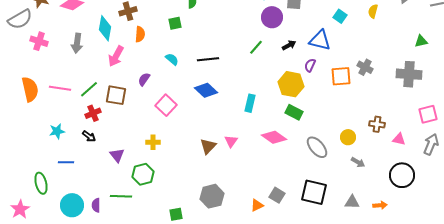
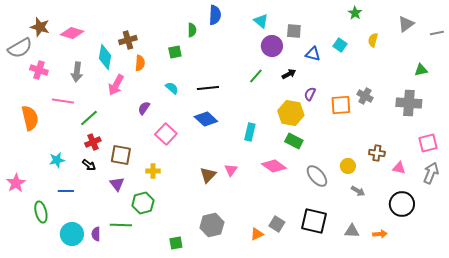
blue triangle: (320, 40) -> (313, 54), moved, size x0.7
pink line: (60, 88) -> (63, 101), moved
brown square: (116, 95) -> (121, 155), moved
pink star: (20, 209) -> (16, 183), moved

